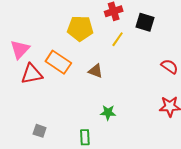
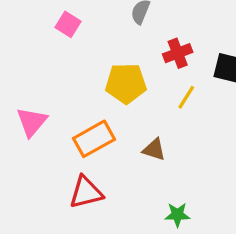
orange rectangle: (58, 62) -> (94, 139), turned -60
red triangle: (32, 74) -> (86, 192), moved

